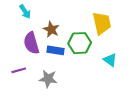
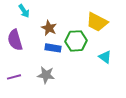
yellow trapezoid: (102, 23) -> (97, 22), turned 130
purple semicircle: (31, 43) -> (15, 40), moved
purple line: (19, 70) -> (14, 77), moved

